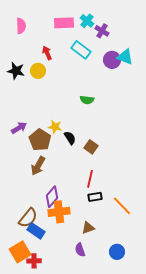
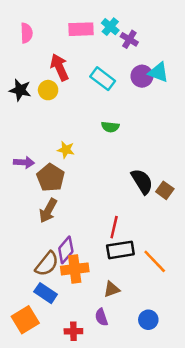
cyan rectangle: (81, 50) -> (103, 79), moved
red arrow: (47, 53) -> (60, 67), size x1.5
yellow star: (55, 127) -> (66, 150), moved
purple arrow: (19, 128) -> (24, 162), turned 35
black semicircle: (70, 138) -> (142, 181), moved, size x1.5
brown square: (91, 147) -> (165, 190), moved
black rectangle: (95, 197) -> (120, 250), size x1.5
brown semicircle: (28, 218) -> (47, 264), moved
red cross: (34, 261) -> (73, 331), moved

